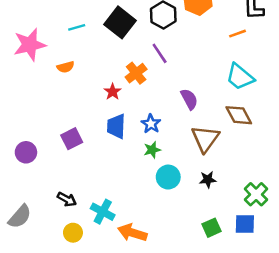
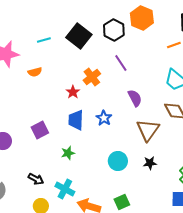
purple line: (160, 53) -> (121, 63), moved
green star: (152, 150) -> (68, 153), moved
green square: (211, 228) -> (122, 202), moved

